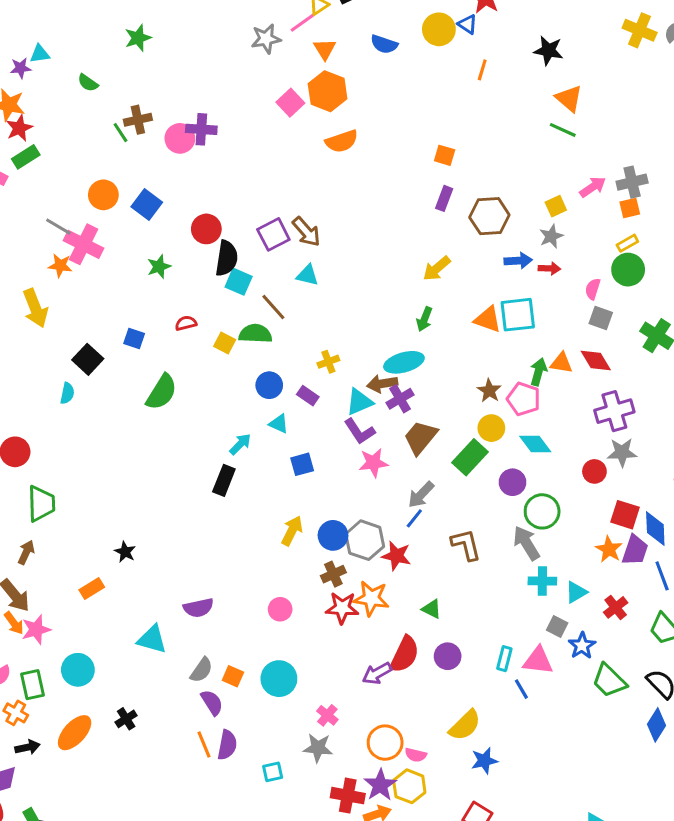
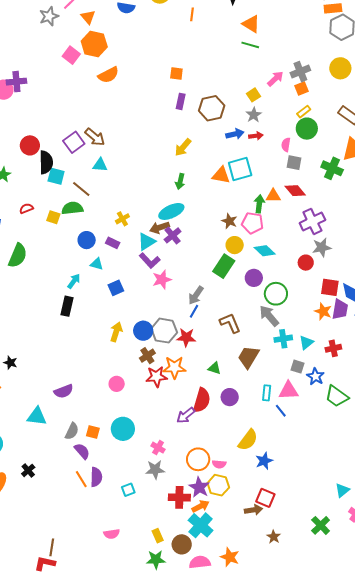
brown trapezoid: (420, 437) -> (248, 357), moved
red cross: (616, 607) -> (333, 348), turned 35

